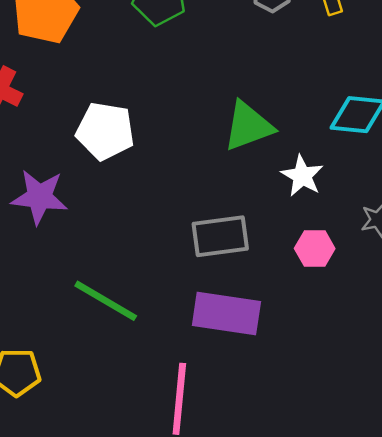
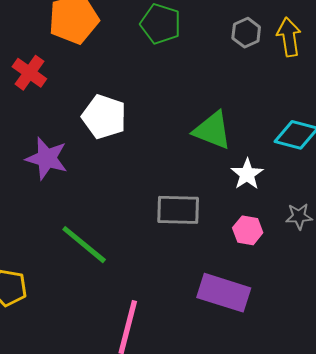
green triangle: (248, 126) -> (212, 130), turned 33
purple rectangle: (226, 313) -> (224, 293), moved

